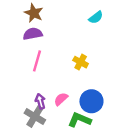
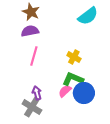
cyan semicircle: (96, 17) -> (88, 16), size x1.5
pink semicircle: (61, 99) -> (65, 91), moved
green L-shape: (79, 120) -> (73, 79), moved

